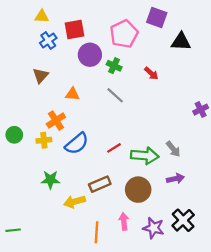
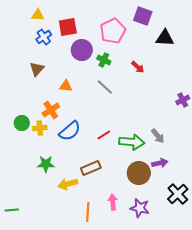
green circle: (14, 135) -> (22, 123), moved
brown circle: (138, 190) -> (139, 173), moved
black cross: (183, 220) -> (178, 194), moved

